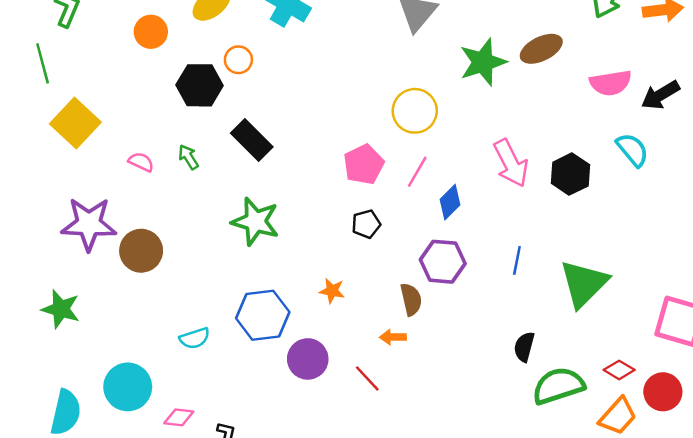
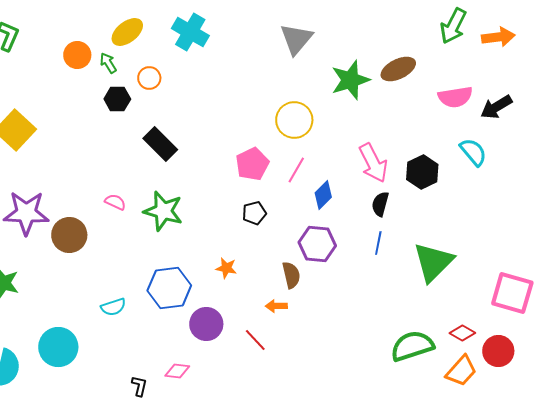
black hexagon: (199, 85) -> (117, 99), size x0.7
green arrow: (189, 157) -> (108, 63), moved
pink semicircle: (141, 162) -> (115, 202), moved
black semicircle: (524, 347) -> (380, 204), moved
pink diamond: (179, 417) -> (177, 371), moved

